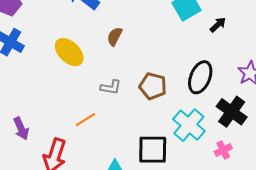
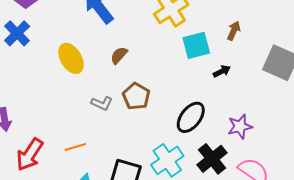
brown pentagon: (153, 86) -> (136, 96), moved
orange line: (85, 120) -> (75, 147), moved

